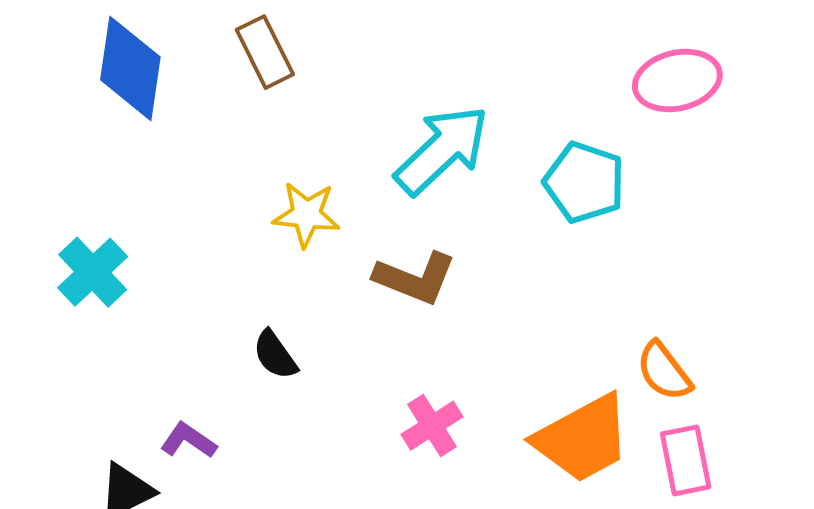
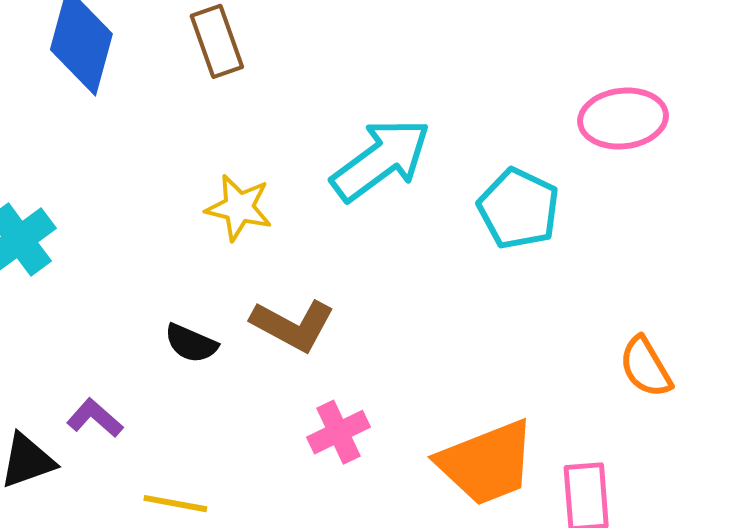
brown L-shape: (415, 278) -> (293, 325), moved
black semicircle: (275, 355) -> (191, 343), turned -38
orange semicircle: (664, 371) -> (646, 367), moved

